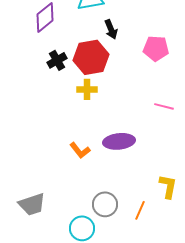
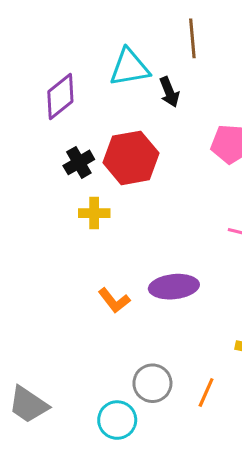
black arrow: (111, 29) -> (169, 92), moved
yellow cross: (87, 89) -> (94, 213), moved
gray trapezoid: (32, 204) -> (28, 405), moved, turned 52

